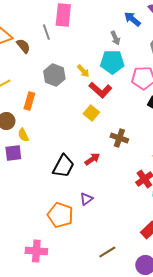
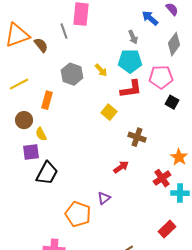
red L-shape: (100, 90) -> (131, 89), moved, turned -50
red arrow: (92, 159) -> (121, 167), moved
black trapezoid: (63, 166) -> (47, 173), moved

